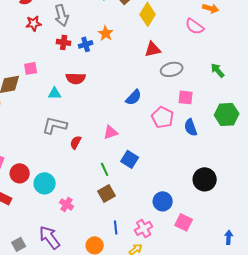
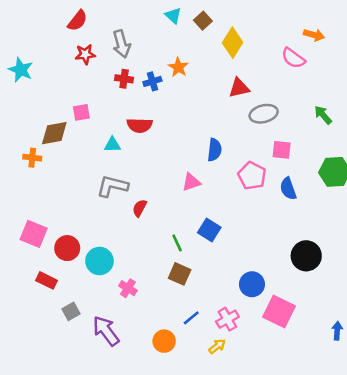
blue semicircle: (134, 97) -> (214, 150), turned -36
pink triangle: (111, 132) -> (191, 182), moved
brown square: (107, 193) -> (180, 274), turned -36
pink square: (184, 222) -> (279, 311), size x1.4
blue line: (116, 227) -> (191, 318), turned 56
gray square: (19, 244) -> (71, 311), moved

